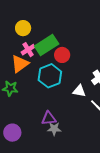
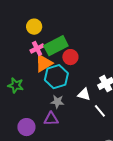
orange triangle: (20, 64) -> (44, 63), moved
gray star: (54, 129) -> (57, 102), moved
purple circle: (12, 133) -> (26, 127), moved

